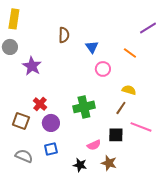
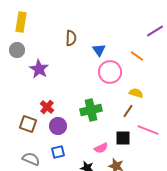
pink circle: (103, 69) -> (110, 72), size x1.5

